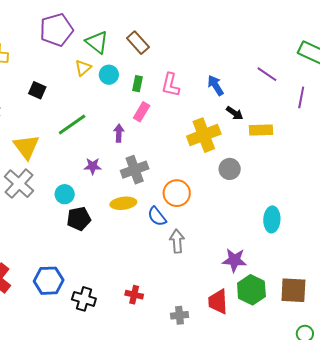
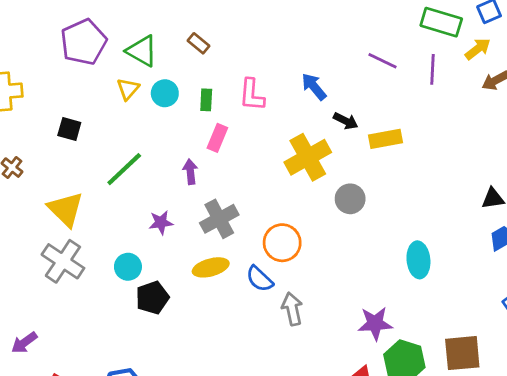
brown rectangle: (138, 43) -> (199, 43), size x0.7
purple line: (301, 97) -> (432, 69), moved

